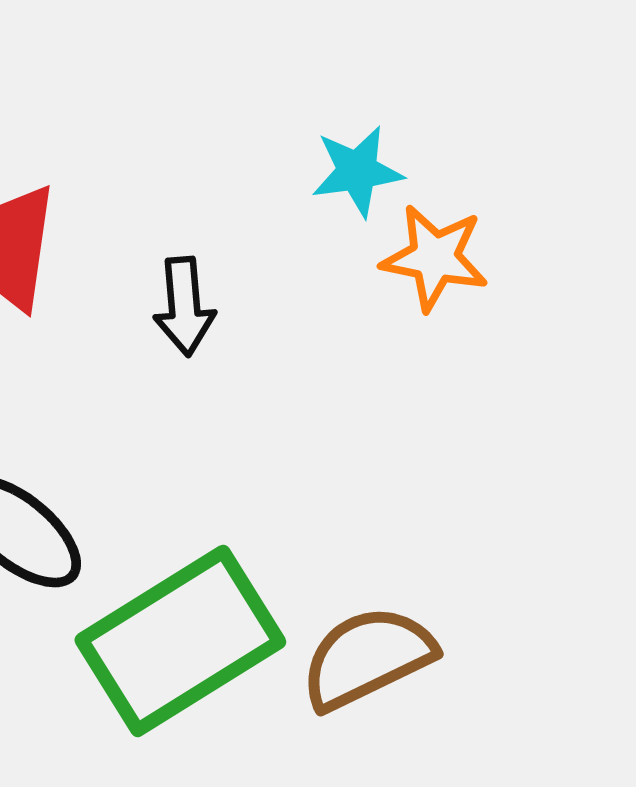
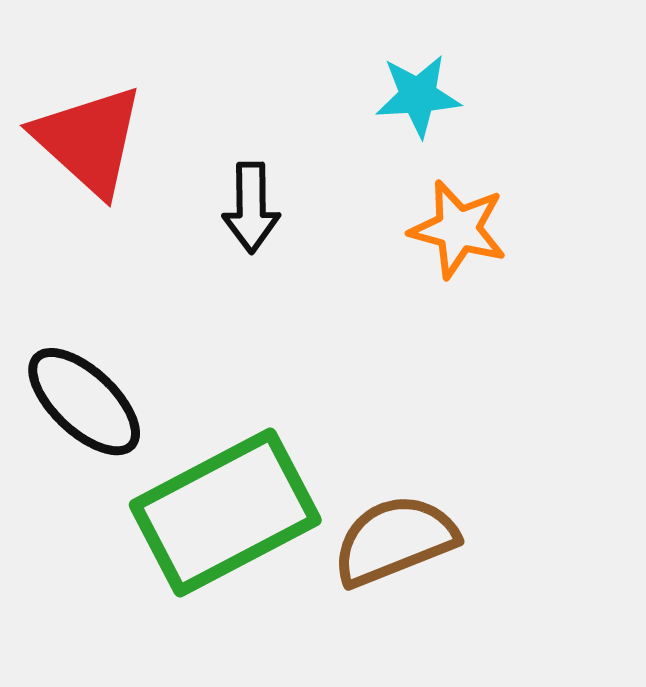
orange star: (435, 258) -> (458, 229), moved

